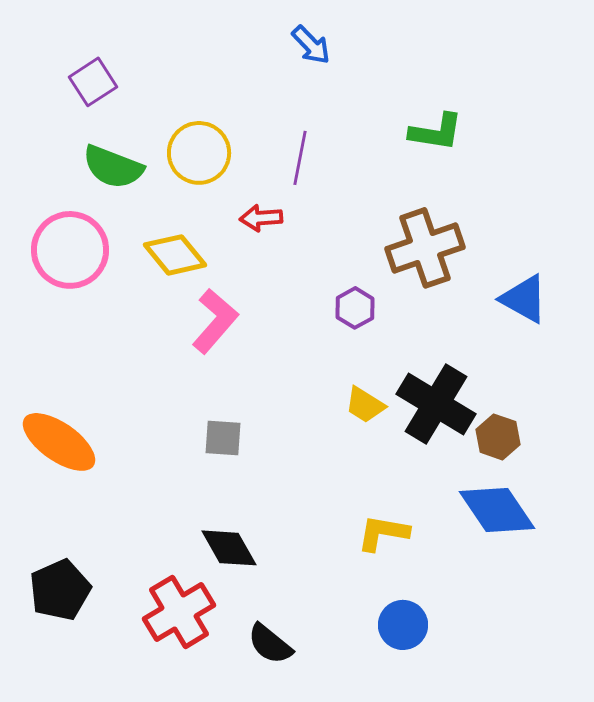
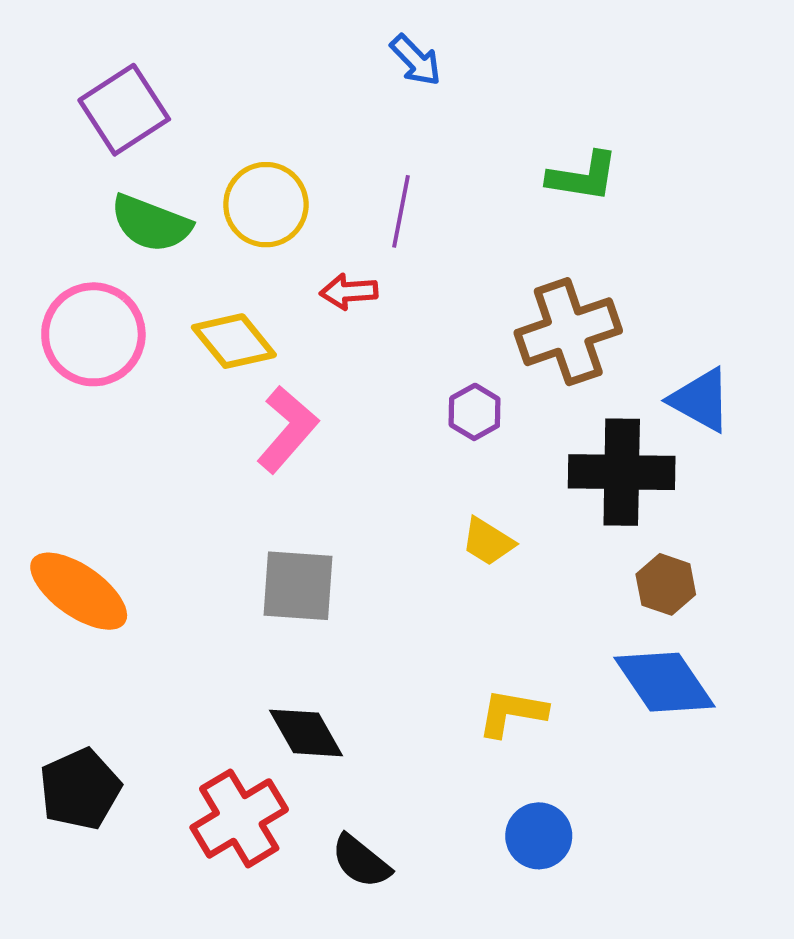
purple square: (93, 82) -> (124, 110), size x1.4
black cross: (436, 404) -> (622, 472), moved, turned -30
gray square: (223, 438) -> (298, 586), size x1.5

